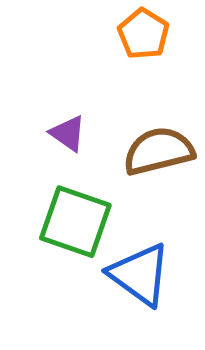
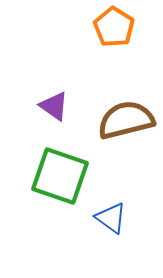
blue triangle: (140, 275) -> (111, 218), size x0.6

